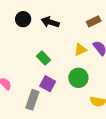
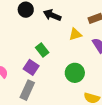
yellow triangle: (80, 50) -> (75, 34), moved
purple square: (48, 84) -> (31, 67), moved

